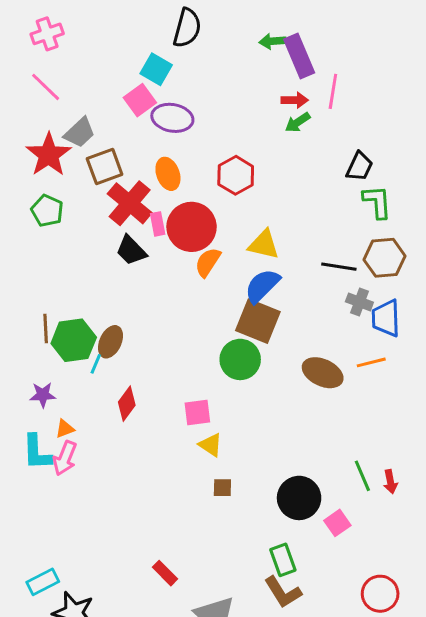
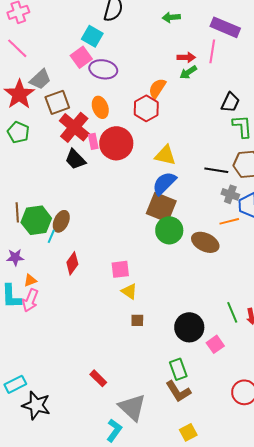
purple rectangle: (299, 56) -> (225, 27), moved, turned -44
orange semicircle: (208, 262) -> (157, 88), moved
green circle: (240, 359) -> (169, 230), moved
orange line: (371, 362) -> (229, 221), moved

